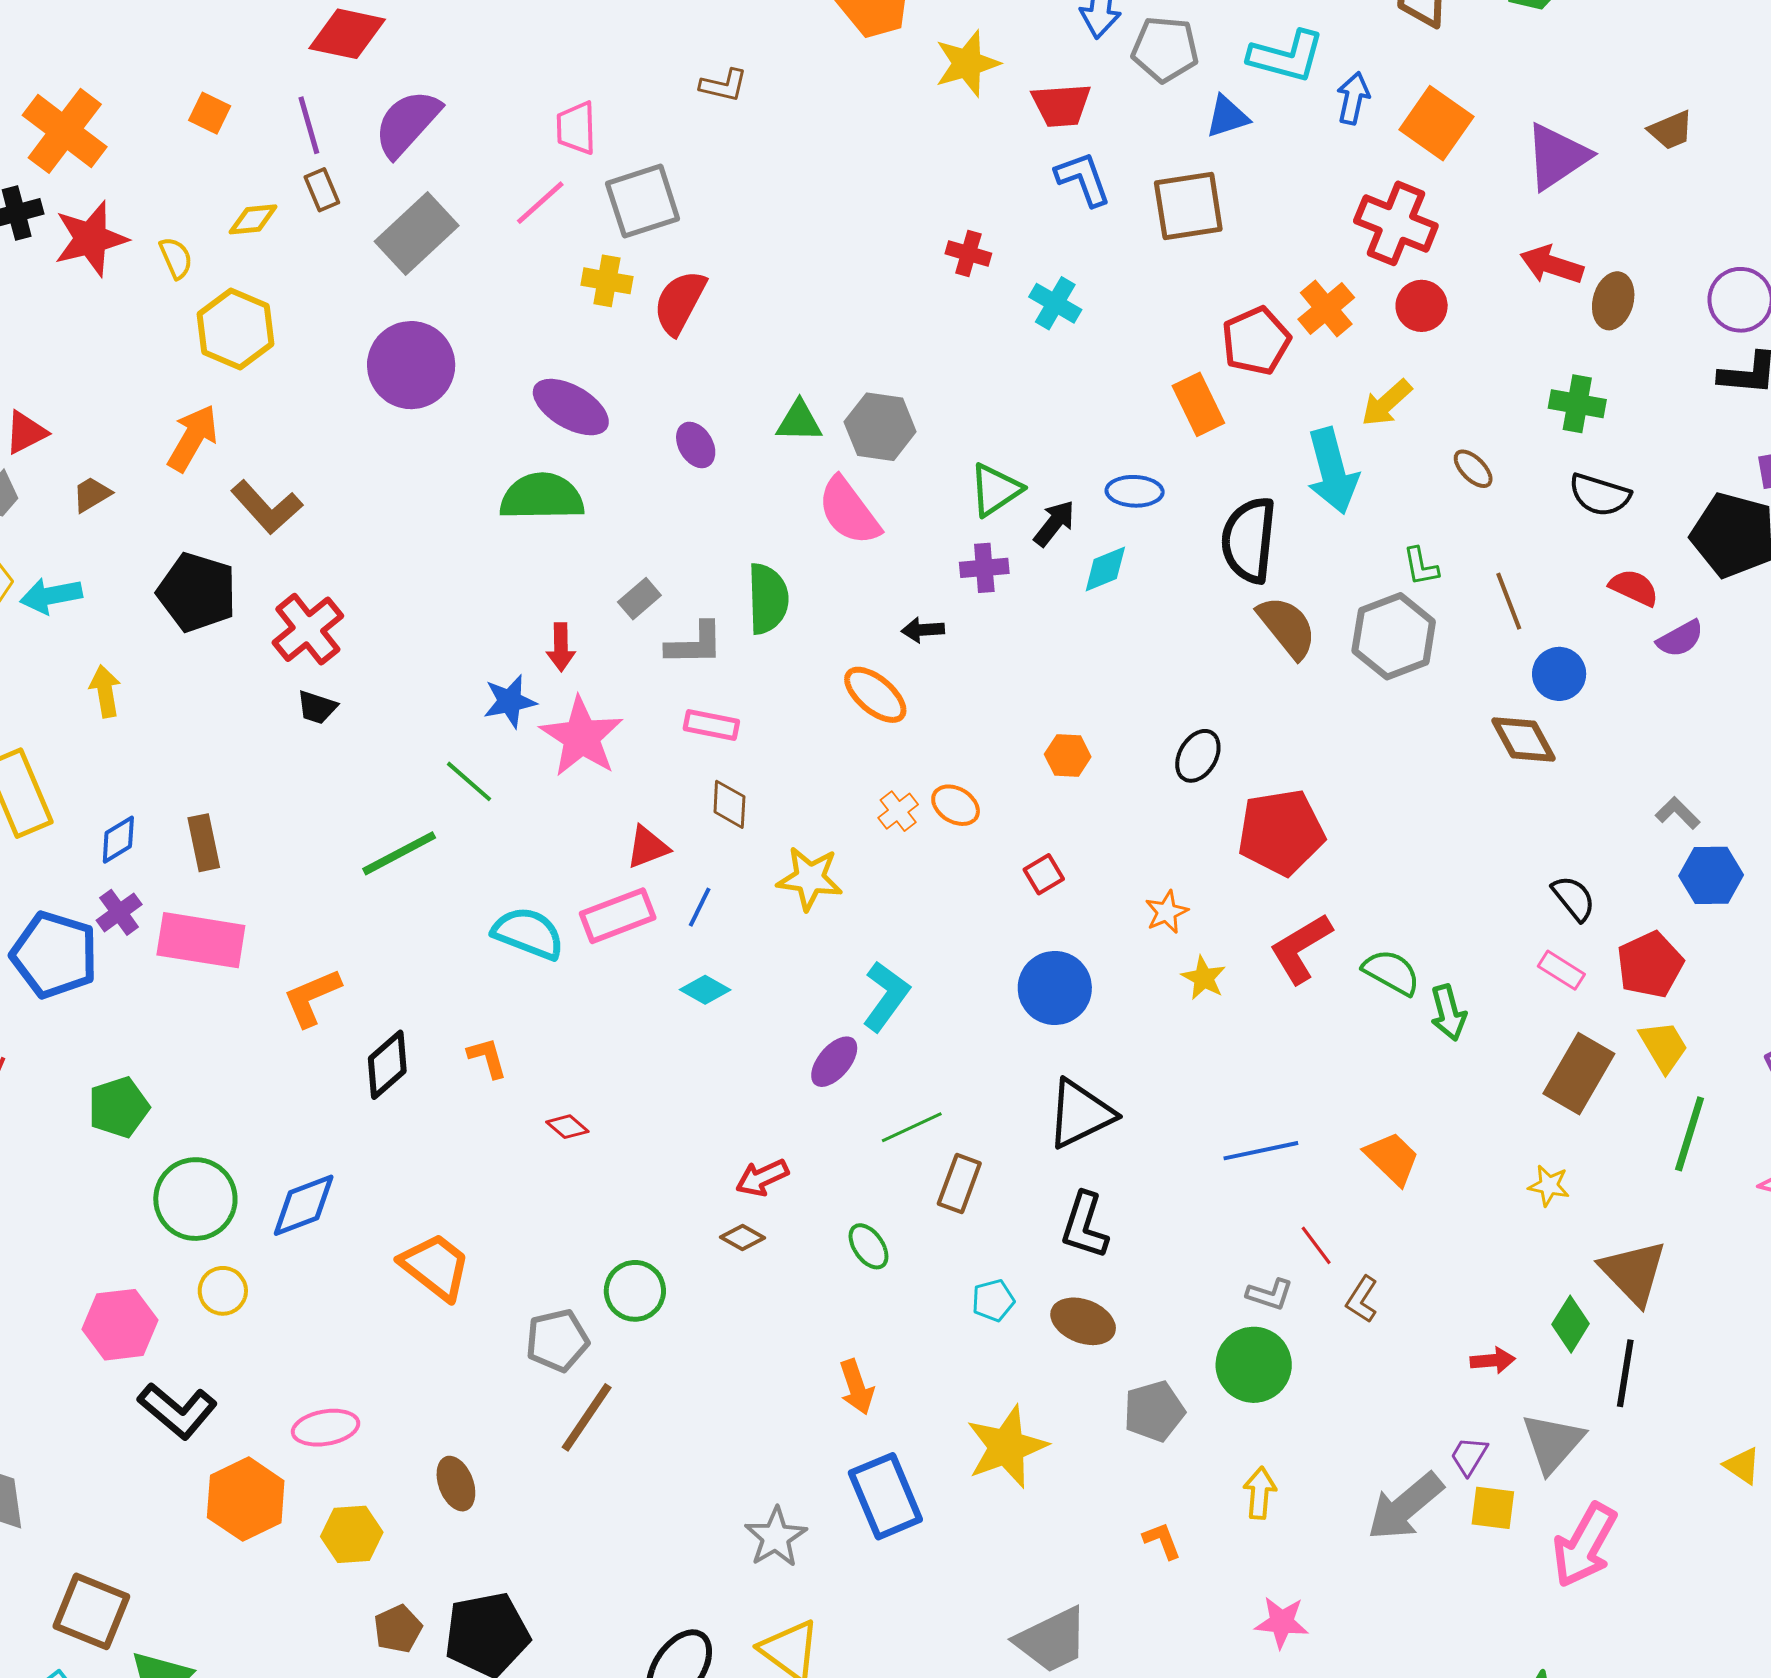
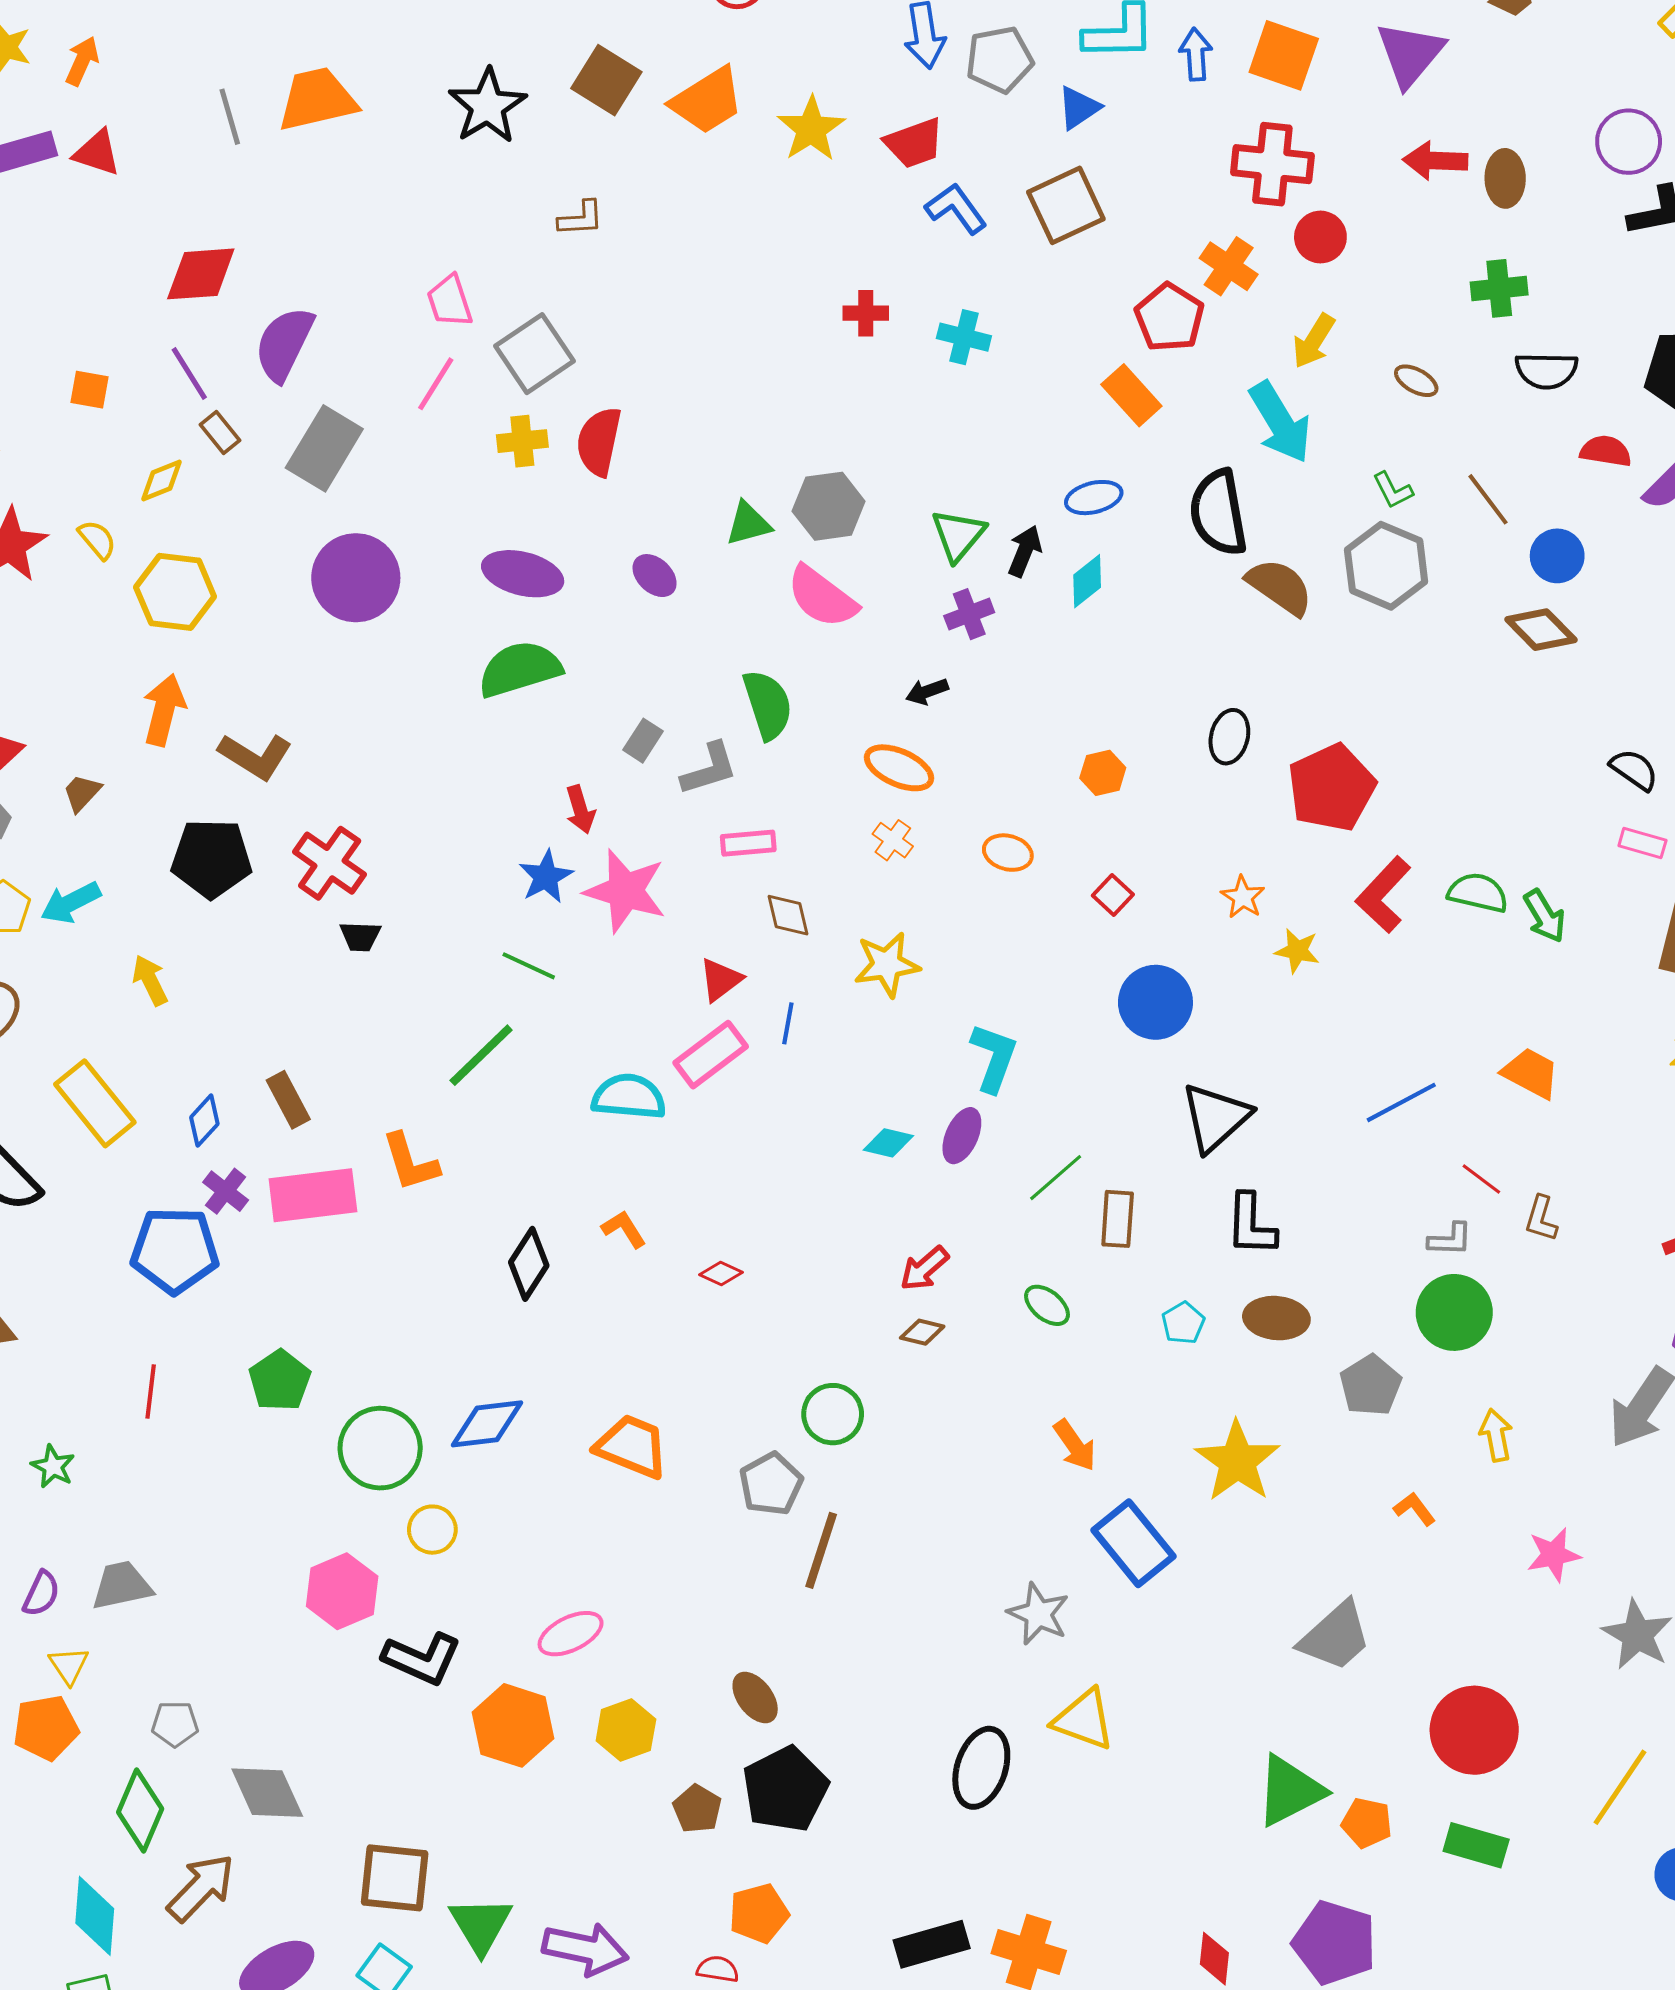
orange cross: (898, 811) -> (893, 840), moved
cyan diamond: (705, 990) -> (888, 1143), moved
orange L-shape: (312, 997) -> (410, 1162), moved, turned -68
blue diamond: (304, 1205) -> (487, 1424), turned 30
brown ellipse: (456, 1484) -> (755, 1698), moved

